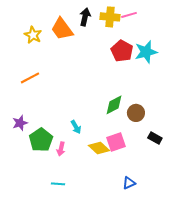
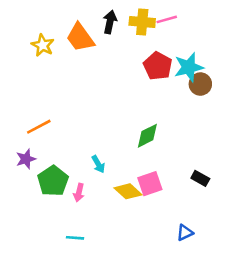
orange line: (30, 78) -> (39, 127), moved
brown circle: (136, 113) -> (200, 84), moved
blue triangle: (129, 183) -> (185, 233), moved

